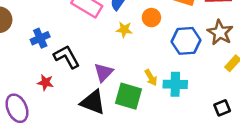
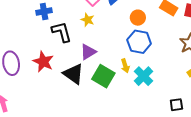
yellow star: (124, 30) -> (88, 20), moved
blue hexagon: (186, 41) -> (139, 42), moved
red star: (45, 82) -> (43, 62), moved, size x1.5
cyan cross: (175, 84) -> (143, 76), turned 30

